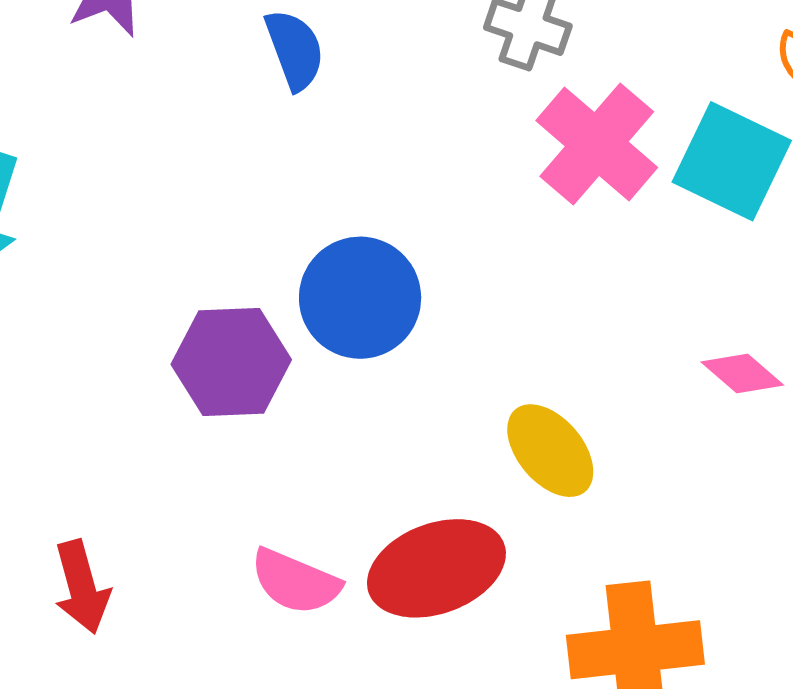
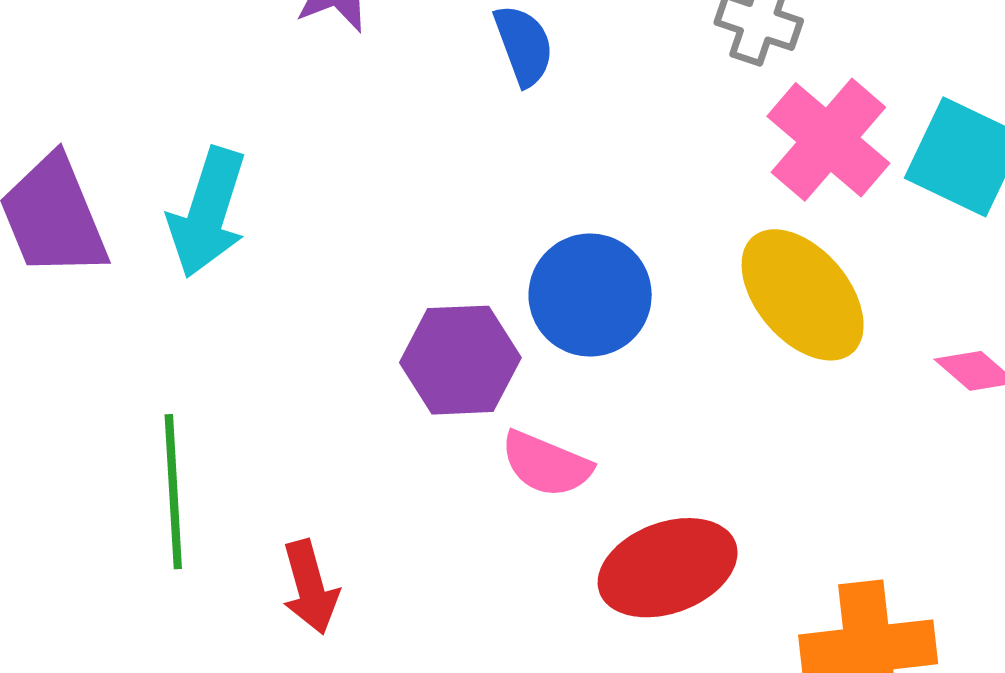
yellow ellipse: (550, 451) -> (803, 295), moved, size x1.4
pink semicircle: (295, 582) -> (546, 464), moved

